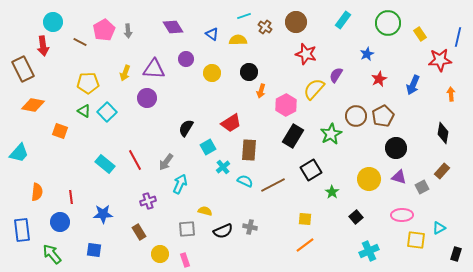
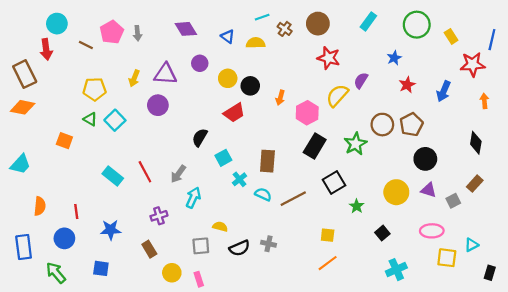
black circle: (249, 72) -> (250, 86), moved
orange diamond: (33, 105) -> (23, 107), moved
red trapezoid: (231, 123) -> (234, 113), moved

